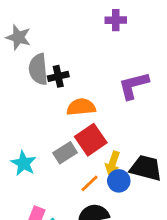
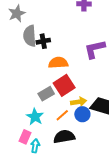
gray star: (18, 37) -> (17, 13), turned 30
cyan star: (24, 163) -> (35, 117), moved
yellow arrow: (113, 163) -> (79, 102), turned -119

